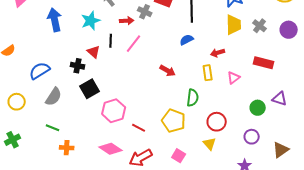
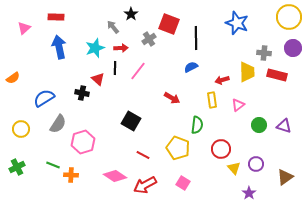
gray cross: (145, 12) -> (149, 39), turned 32
red arrow: (127, 21) -> (121, 48), moved
yellow trapezoid: (234, 25) -> (247, 72), moved
gray cross: (260, 26) -> (264, 53), turned -32
purple circle: (289, 30) -> (293, 48), moved
red rectangle: (264, 63) -> (277, 75), moved
black square: (90, 89) -> (131, 121), moved, turned -30
green circle: (258, 108) -> (259, 125), moved
pink hexagon: (114, 111) -> (83, 142), moved
green line: (53, 128) -> (53, 165), moved
yellow triangle: (210, 144) -> (234, 168), moved

